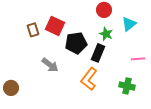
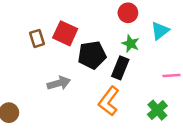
gray arrow: (50, 65) -> (59, 83), turned -54
green cross: (127, 86) -> (157, 110), turned 35

